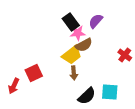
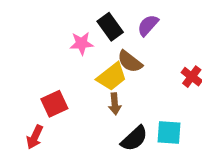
pink star: (78, 33) -> (82, 43), moved
brown semicircle: (84, 45) -> (130, 62), turned 66
red arrow: (14, 86) -> (35, 137), moved

